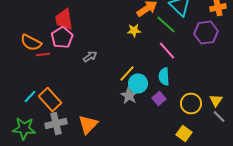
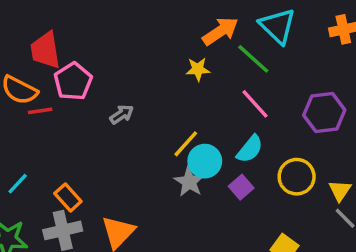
red trapezoid: (64, 20) -> (45, 50), moved
purple hexagon: (206, 32) -> (324, 113), moved
cyan semicircle: (164, 76) -> (250, 149), turned -138
orange rectangle: (50, 100) -> (68, 197), moved, size x0.7
yellow circle: (191, 104) -> (297, 177), moved

